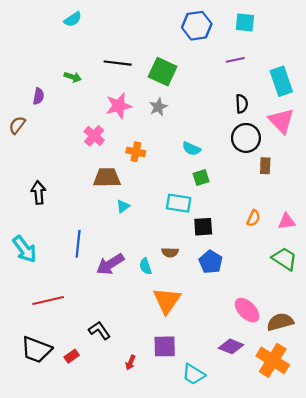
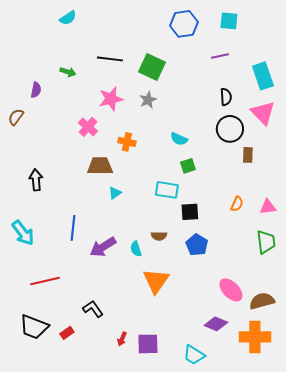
green trapezoid: (284, 259) -> (266, 242), turned 50
purple square: (165, 346) -> (148, 344), moved
orange cross: (273, 360) -> (255, 337), turned -32
cyan trapezoid: (194, 374) -> (194, 355), moved

